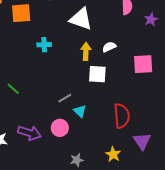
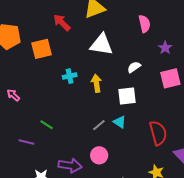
purple star: (151, 20) -> (165, 48), moved
yellow arrow: (86, 51) -> (96, 83), moved
cyan triangle: (80, 111) -> (120, 122), moved

